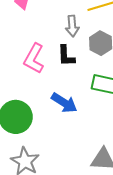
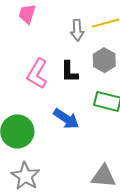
gray arrow: (72, 26) -> (77, 30), moved

